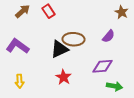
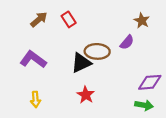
brown star: (122, 12) -> (142, 21), moved
purple semicircle: (109, 36) -> (127, 42), moved
purple diamond: (103, 66) -> (150, 82), moved

